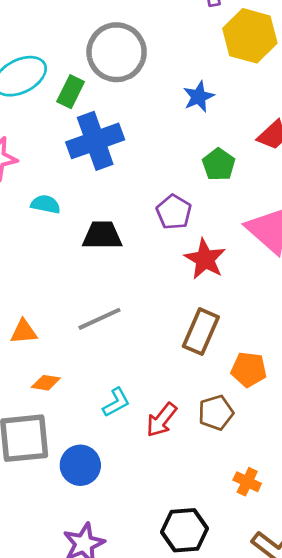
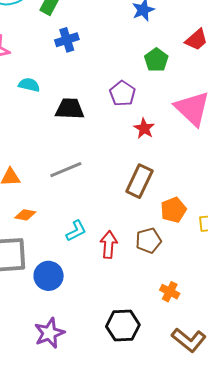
blue cross: (95, 141) -> (67, 40), size x0.6
red star: (205, 259) -> (144, 128), size x0.7
orange pentagon: (249, 369) -> (173, 210), turned -30
red arrow: (161, 420) -> (109, 245), turned 144

